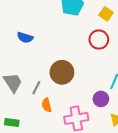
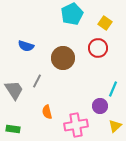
brown circle: (62, 72) -> (63, 58), moved
gray line: (36, 88) -> (37, 81), moved

